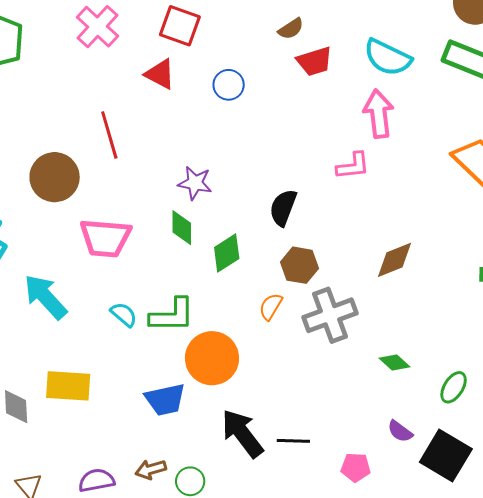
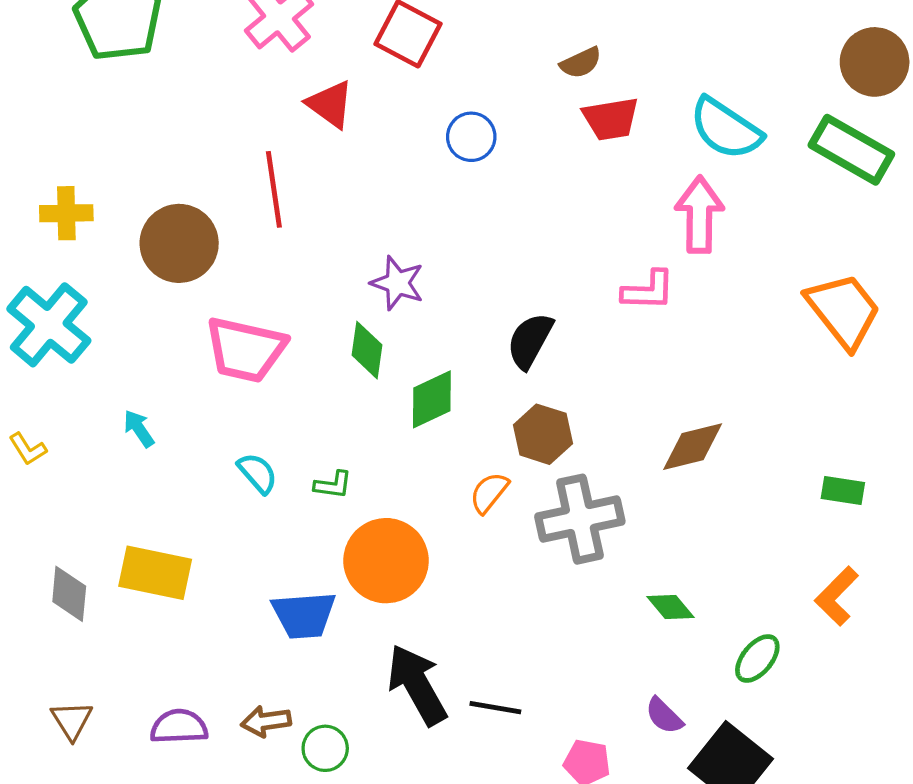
red triangle: (160, 74) -> (330, 104), moved
cyan arrow: (45, 297) -> (139, 429), size x0.5
green L-shape: (172, 315) -> (333, 485), size x0.5

